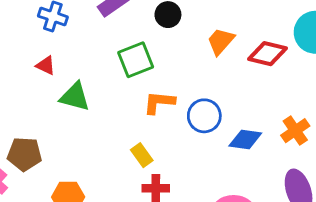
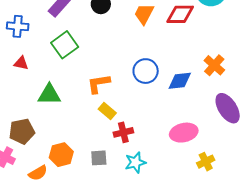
green square: (136, 60) -> (65, 45), moved
green triangle: (75, 97) -> (49, 95), moved
orange L-shape: (159, 102) -> (99, 84), moved

